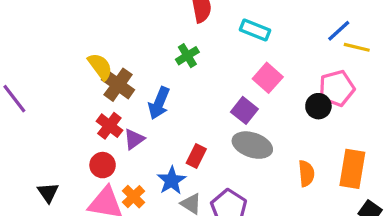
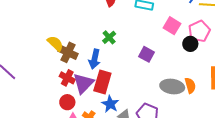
green cross: (187, 56) -> (109, 37), moved
pink square: (268, 78) -> (172, 26), moved
purple triangle: (134, 139) -> (83, 83), size x1.6
gray ellipse: (252, 145) -> (172, 87), moved
red rectangle: (196, 156) -> (102, 82), moved, size x1.6

